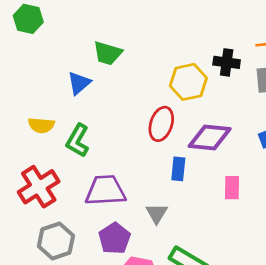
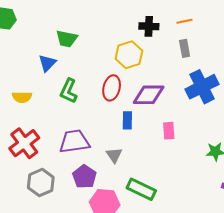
black cross: (227, 62) -> (149, 26), moved
green L-shape: (78, 140) -> (69, 91), moved

